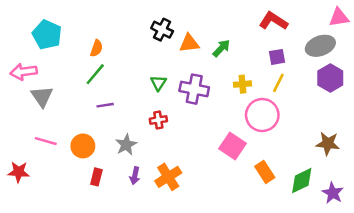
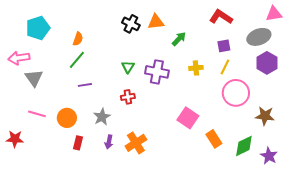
cyan pentagon: (47, 35) -> (38, 28), turned 30
orange triangle: (189, 43) -> (156, 22), moved
pink circle: (262, 115) -> (236, 93), moved

